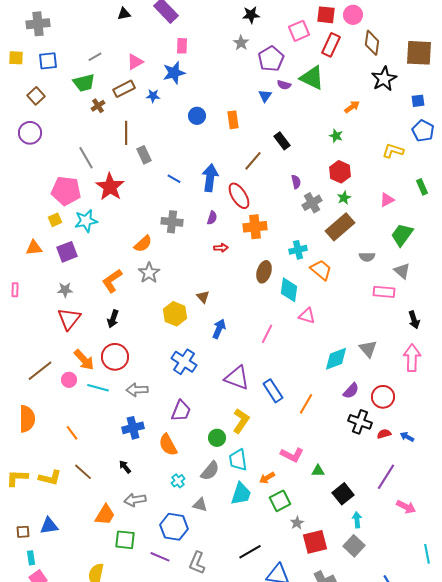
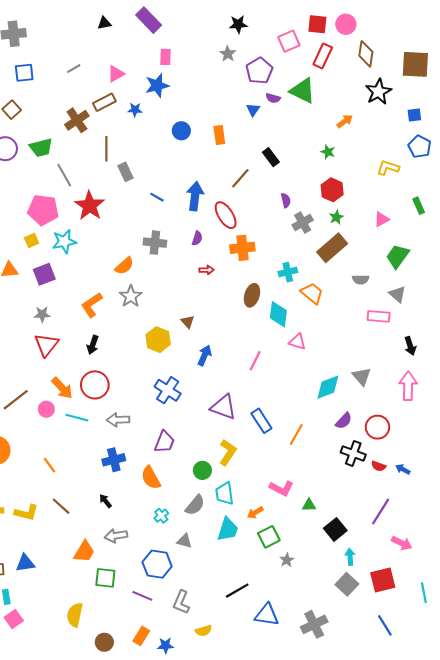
green trapezoid: (84, 83) -> (41, 148), moved
brown cross: (98, 106) -> (77, 120), size x1.6
red semicircle: (384, 434) -> (379, 466), turned -144
red square: (315, 542) -> (383, 580), moved

